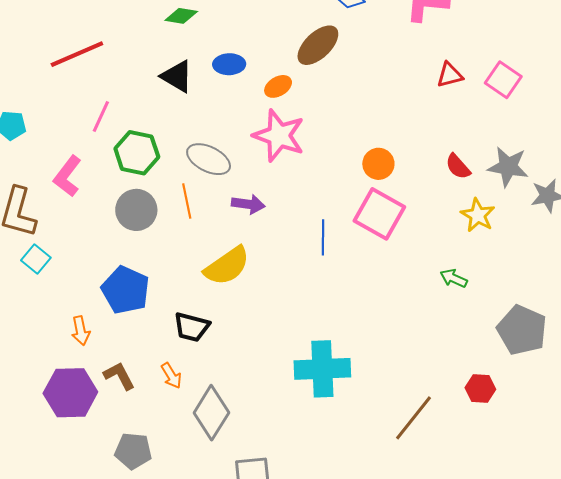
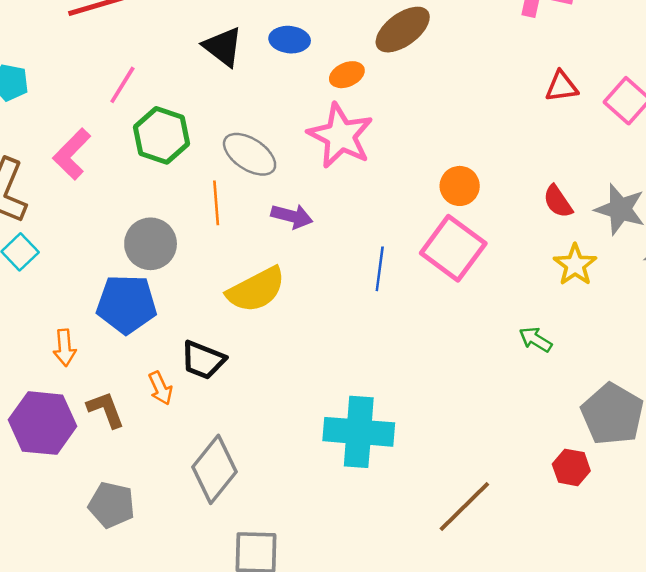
gray circle: (136, 210) -> (151, 244), moved
blue pentagon: (126, 290) -> (127, 304), turned -30
orange arrow: (171, 376) -> (160, 388), moved
red hexagon: (480, 389) -> (571, 467), moved

